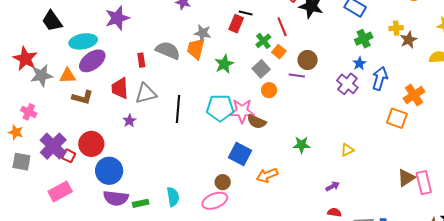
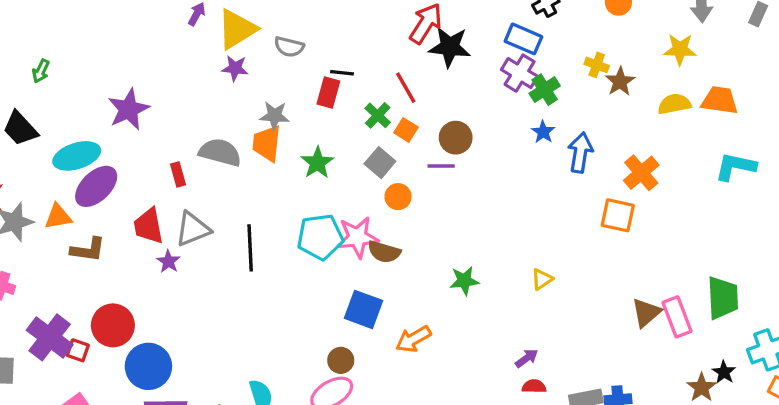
yellow cross: (396, 28) -> (597, 65), turned 32
purple cross: (347, 84) -> (520, 73), moved
purple star: (129, 121) -> (168, 262), moved
purple arrow: (333, 186) -> (527, 358), moved

